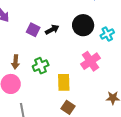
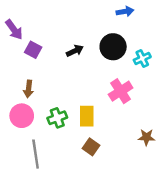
purple square: (33, 30) -> (33, 50), moved
green cross: (41, 66) -> (57, 118), moved

